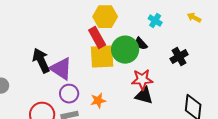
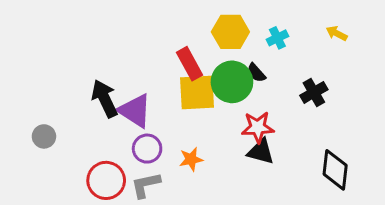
yellow hexagon: (105, 17) -> (230, 32), moved
cyan cross: (155, 21) -> (277, 38), turned 32

